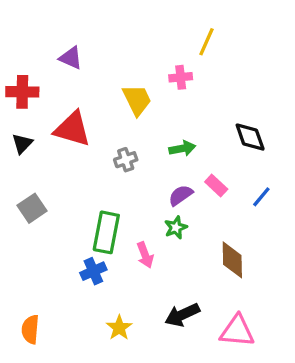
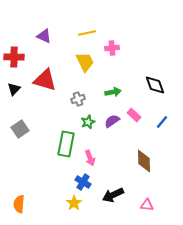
yellow line: (206, 42) -> (87, 33), moved, turned 54
green star: (176, 228) -> (88, 122), moved
blue cross: (93, 271) -> (83, 182), moved, turned -35
pink triangle: (237, 331) -> (147, 205), size x0.6

